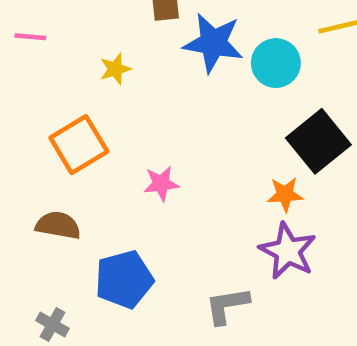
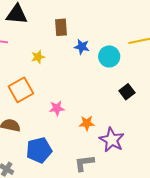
blue star: (213, 43) -> (82, 47), size x0.6
black square: (318, 141) -> (127, 92), size x0.6
orange star: (285, 194) -> (87, 123), moved

